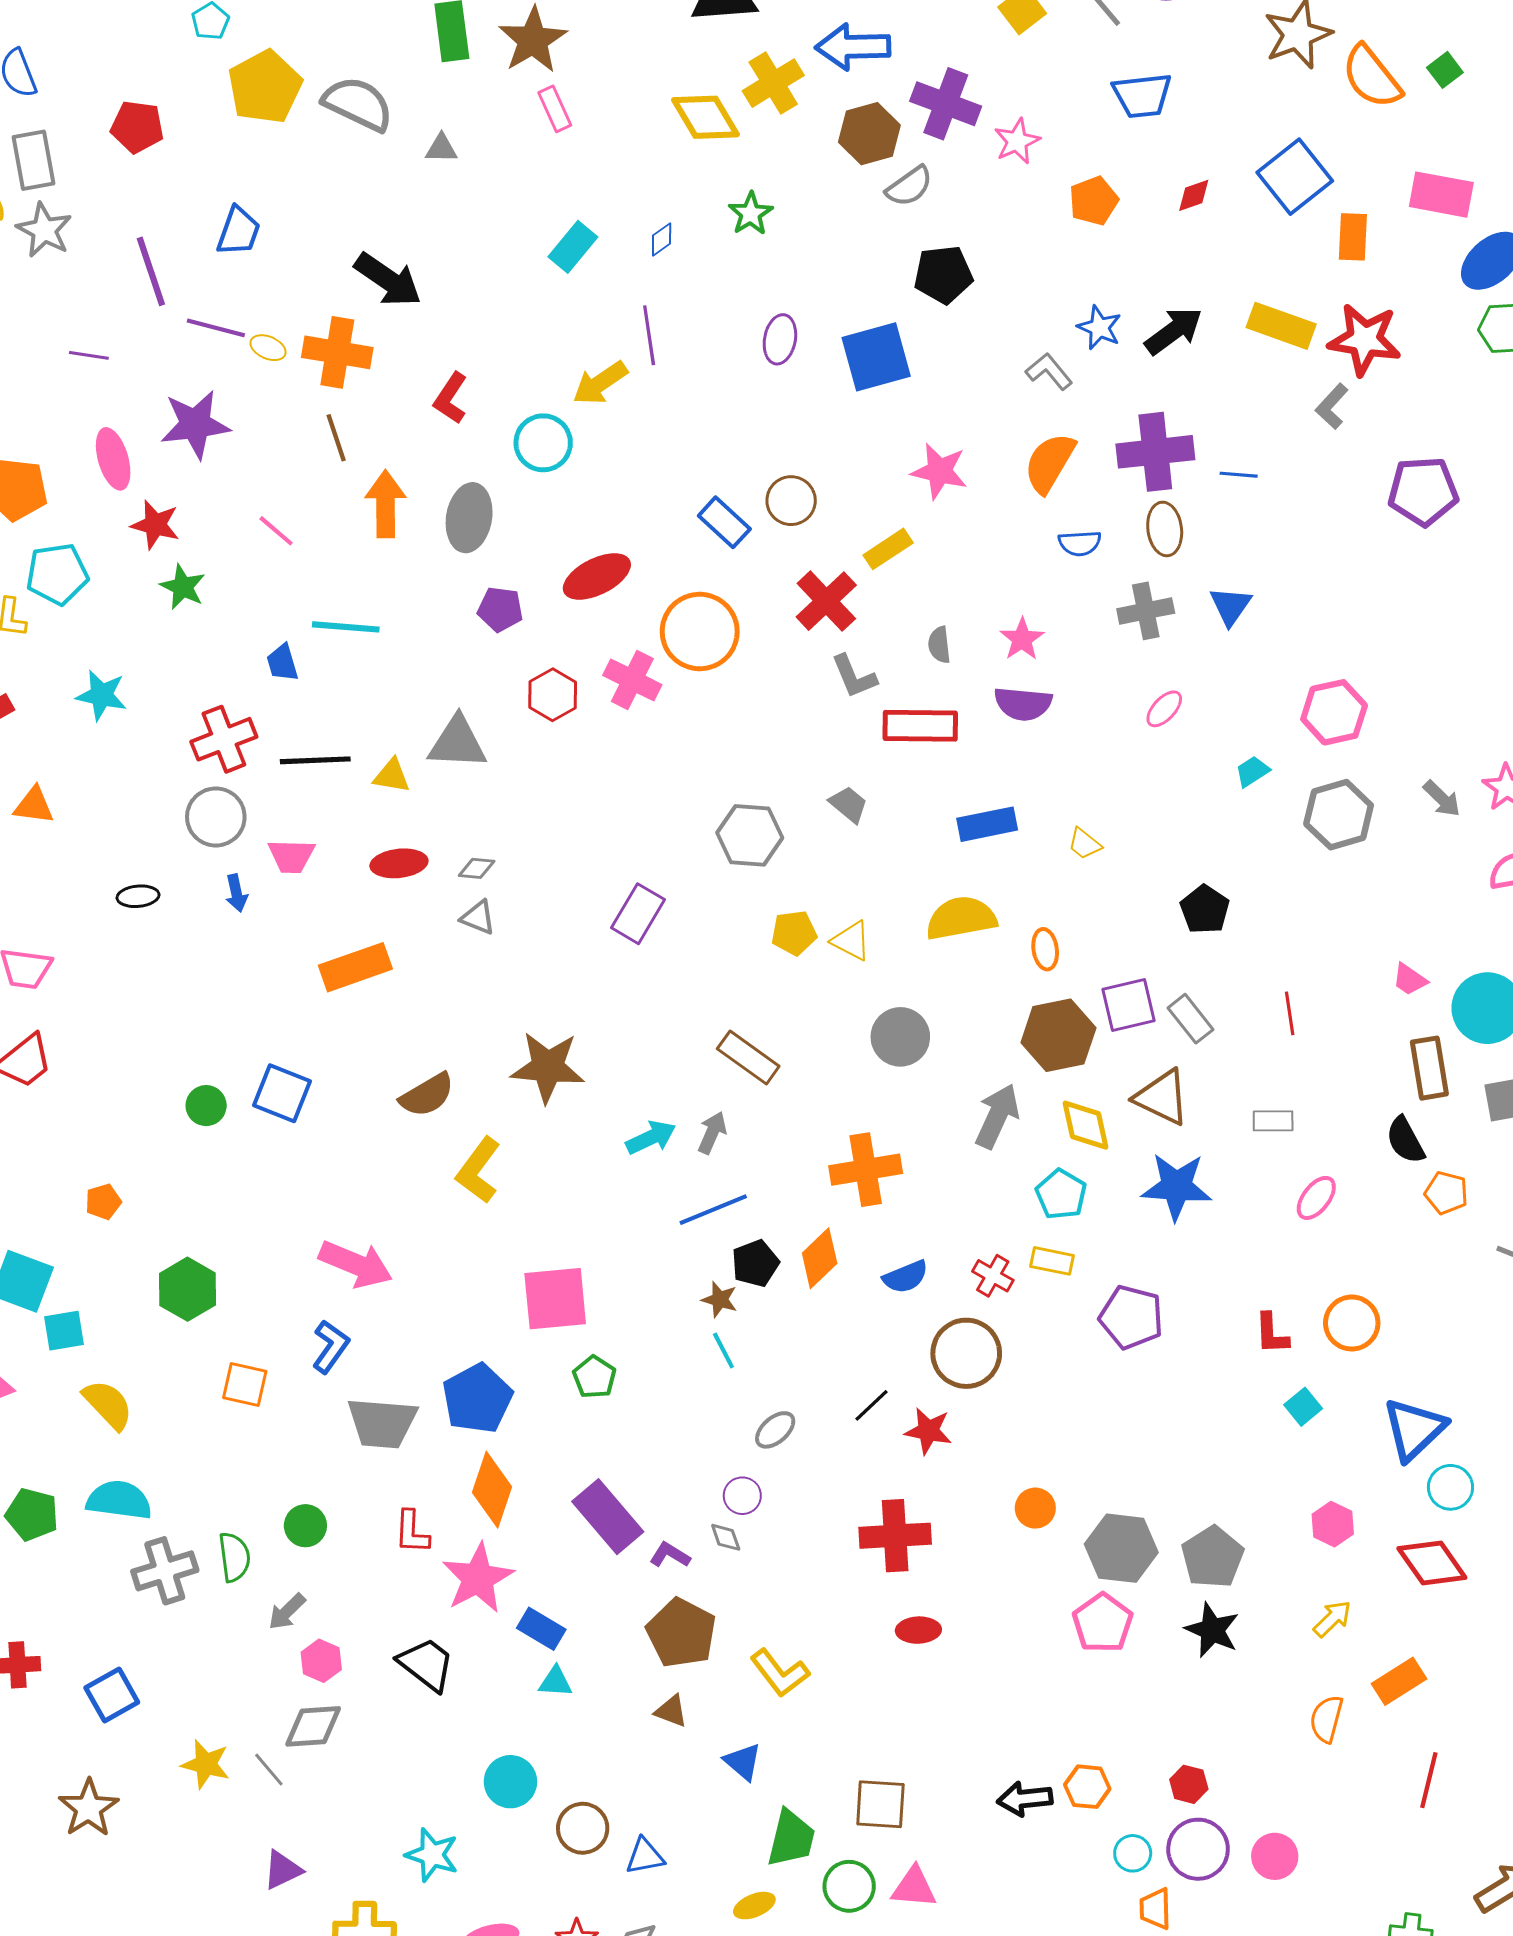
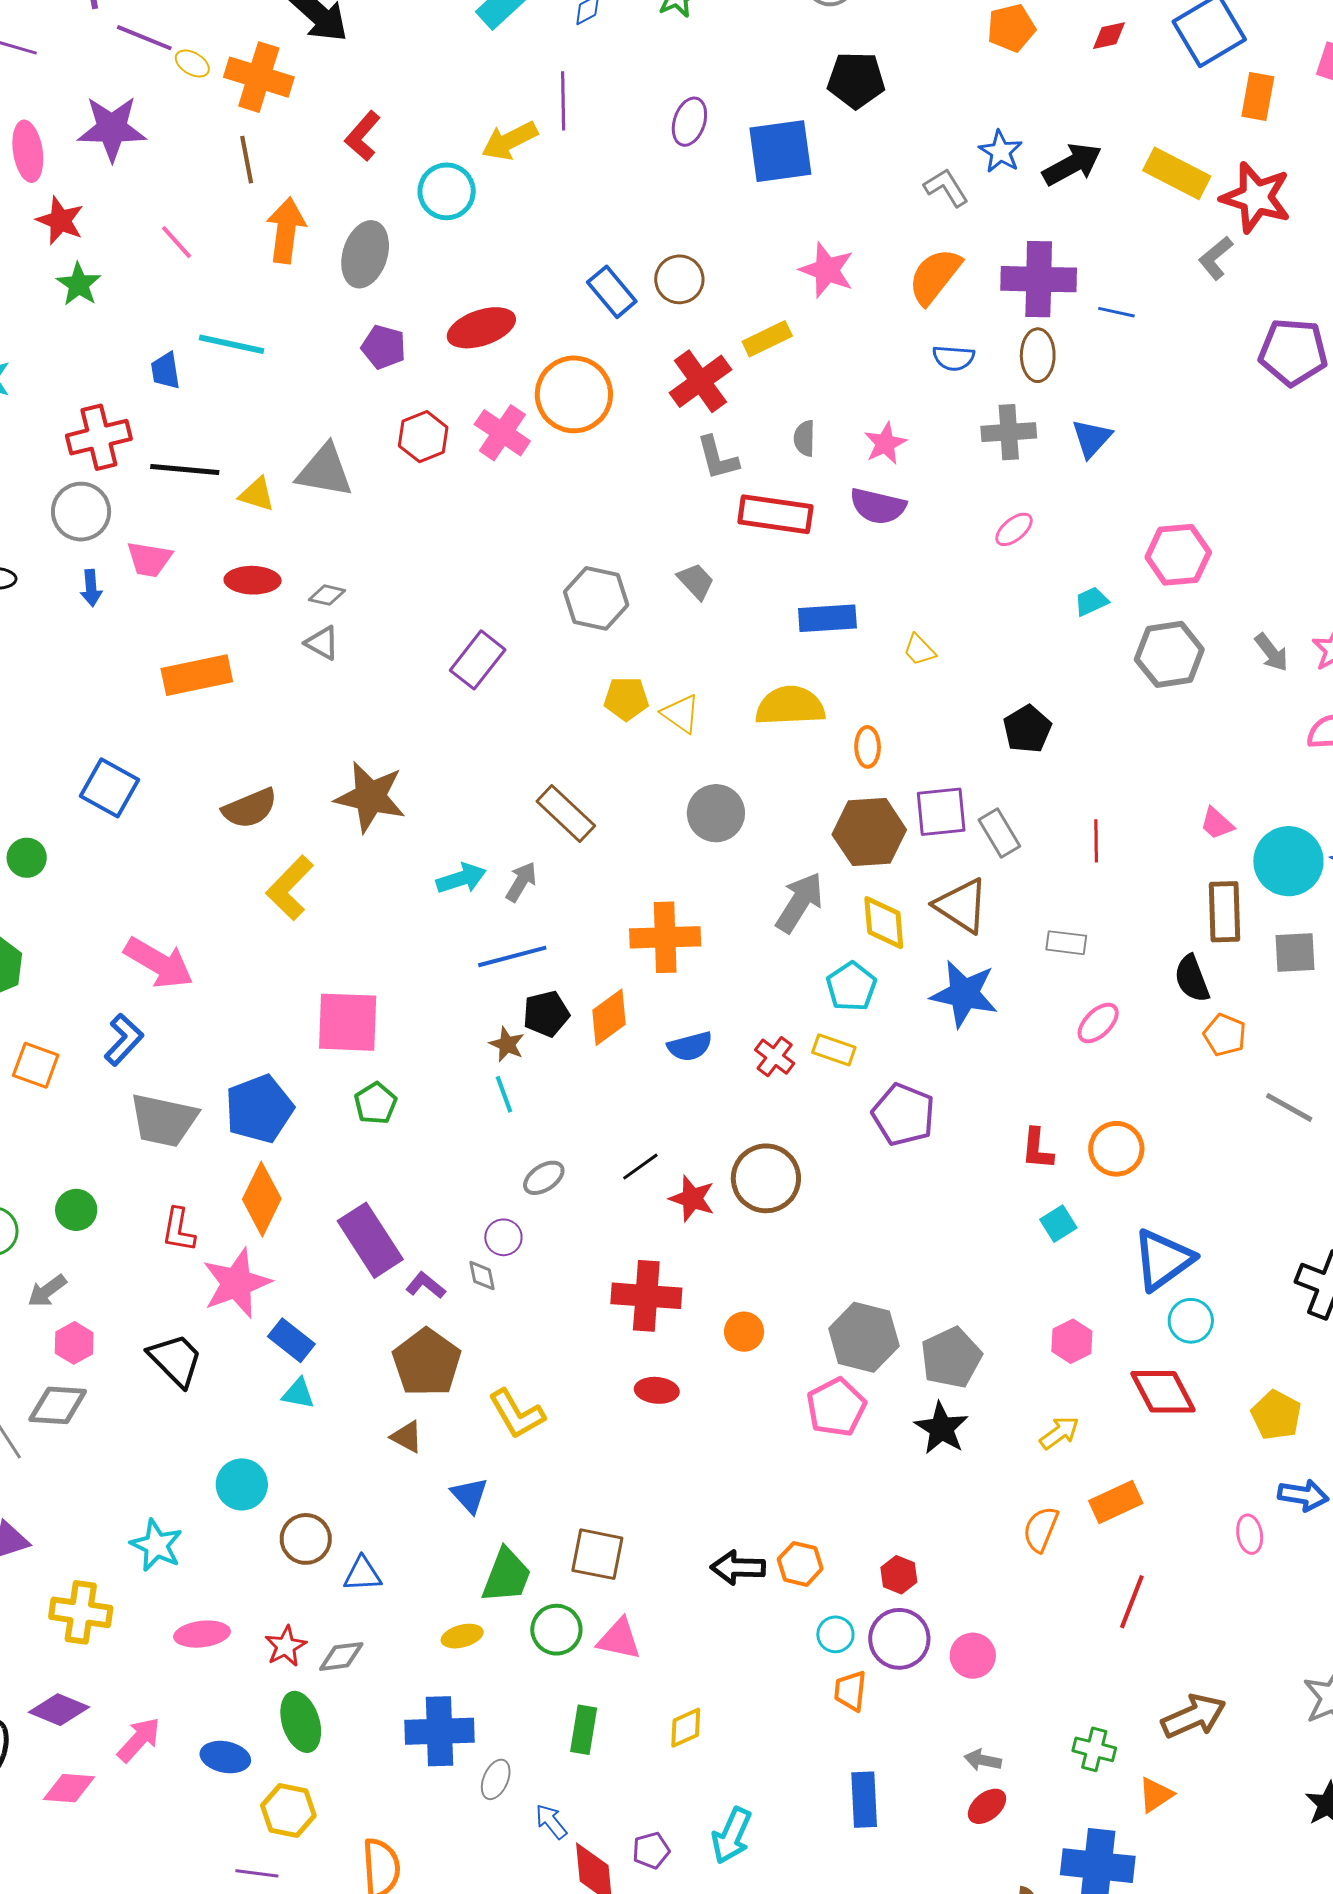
green circle: (206, 1106) -> (27, 858), moved
brown circle: (966, 1353) -> (766, 1178), moved
orange circle: (1035, 1508) -> (744, 1332), moved

